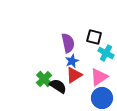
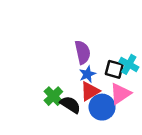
black square: (94, 37) -> (114, 69), moved
blue circle: (102, 98) -> (102, 107), moved

